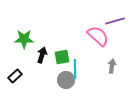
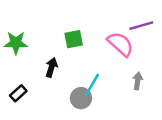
green star: (24, 39) -> (16, 43), moved
green square: (62, 57) -> (74, 39), moved
cyan line: (75, 69) -> (92, 85), turned 30

